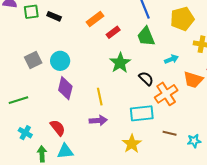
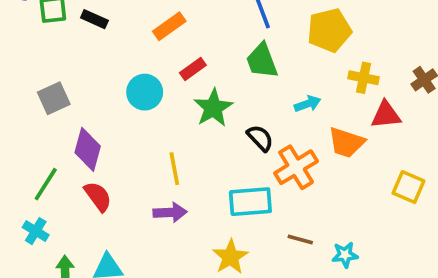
red rectangle: (113, 32) -> (193, 69), moved
cyan circle: (60, 61) -> (145, 92), moved
purple diamond: (65, 88) -> (88, 149), moved
green line: (18, 100) -> (46, 184), moved, turned -42
red semicircle: (58, 128) -> (98, 196), moved

